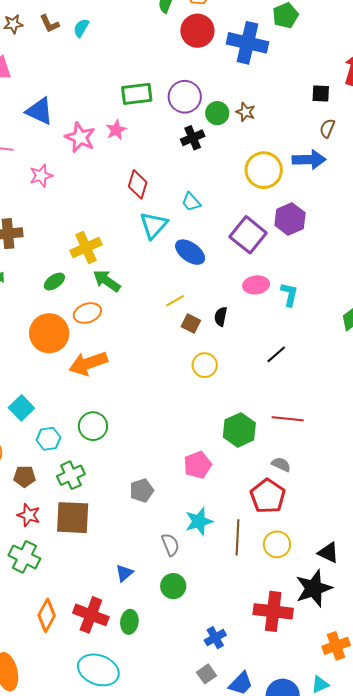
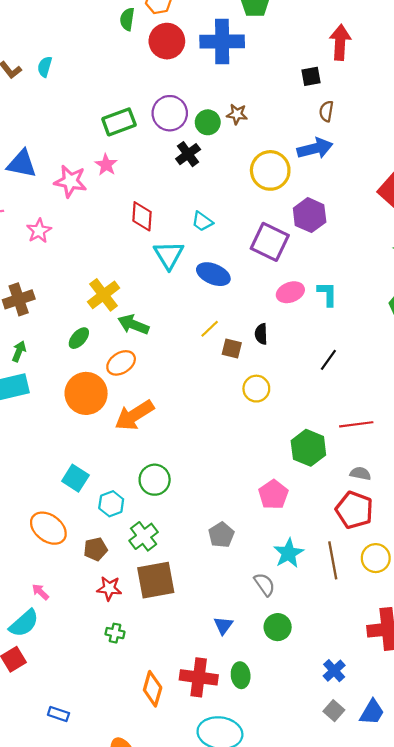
green cross: (24, 557) -> (115, 633), size x0.6

